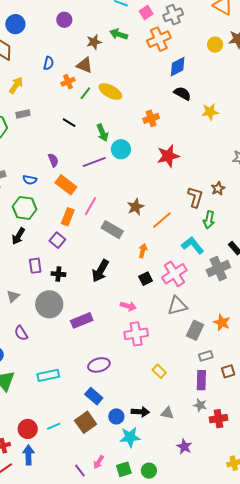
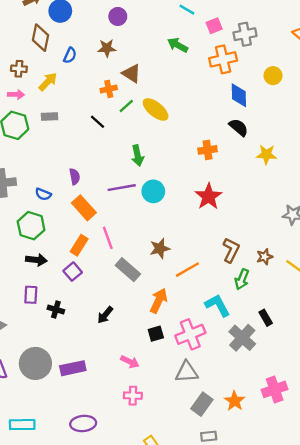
brown star: (94, 42) -> (107, 48), moved
yellow circle: (215, 45) -> (273, 76), moved
blue semicircle: (49, 63) -> (70, 55), moved
blue diamond: (178, 67) -> (239, 95), turned -75
orange cross: (151, 118) -> (208, 150), moved
black line: (69, 123) -> (98, 122), moved
cyan circle: (121, 149) -> (153, 191), moved
red star: (168, 156) -> (209, 197), turned -30
brown star: (218, 189) -> (265, 257), moved
pink line: (91, 206) -> (108, 238), turned -60
black arrow: (18, 236) -> (36, 260), moved, turned -126
purple square: (57, 240) -> (73, 272), moved
orange arrow: (143, 251) -> (159, 301), size x1.5
gray cross: (218, 269) -> (242, 338), turned -35
black arrow: (100, 271) -> (105, 315), size x0.7
gray circle: (49, 304) -> (35, 363), moved
pink cross: (136, 334) -> (133, 396), size x0.7

